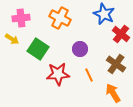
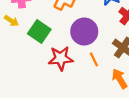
purple circle: (80, 49) -> (84, 32), size x1.6

